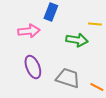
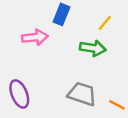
yellow line: (95, 24) -> (105, 23), moved, turned -56
purple ellipse: (33, 67) -> (19, 94), moved

